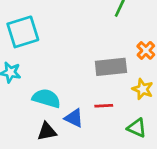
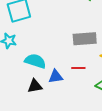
blue triangle: (74, 118) -> (56, 77), turned -35

